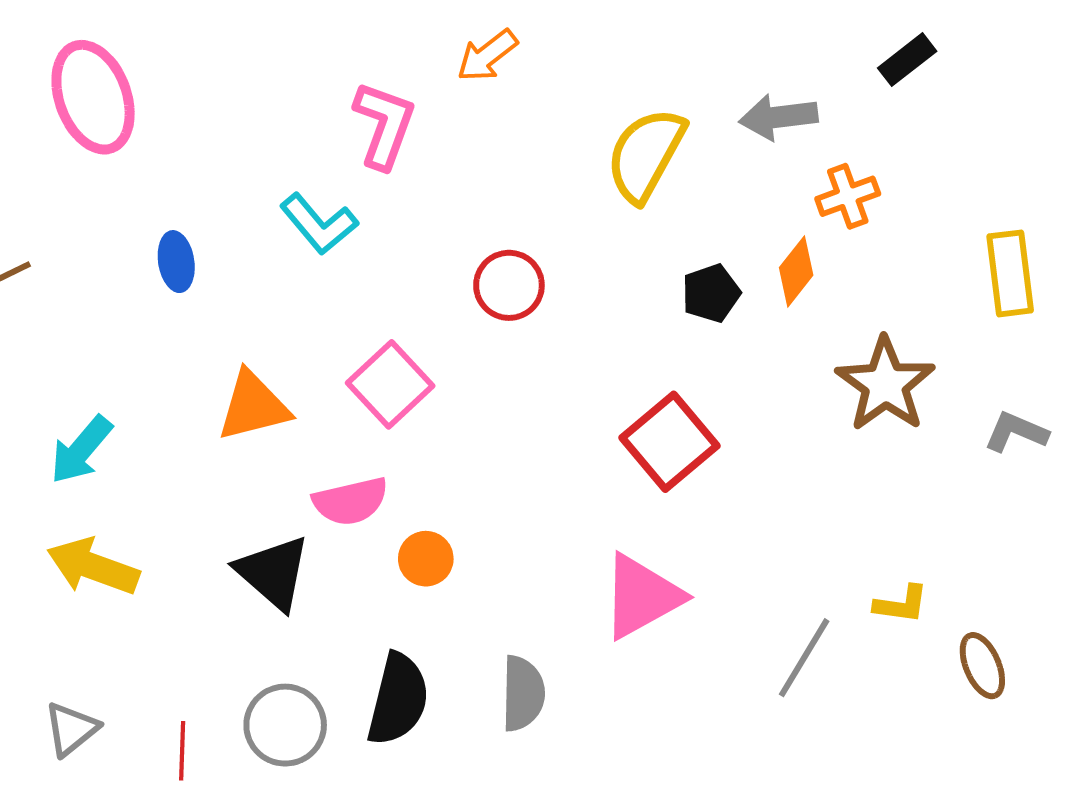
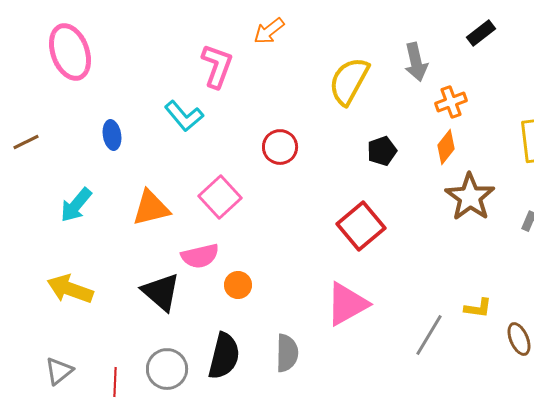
gray arrow: (778, 117) -> (416, 62), turned -96
orange diamond: (796, 271) -> (446, 147), moved
cyan arrow: (81, 450) -> (76, 205), moved

